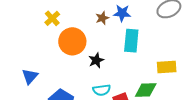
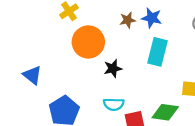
blue triangle: (30, 76) -> (32, 75), turned -42

